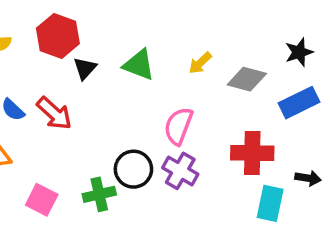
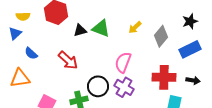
black triangle: (85, 68) -> (80, 30), moved, turned 32
gray diamond: (247, 79) -> (161, 36), turned -65
red arrow: (54, 113) -> (68, 60), moved
black arrow: (308, 178) -> (193, 80), moved

